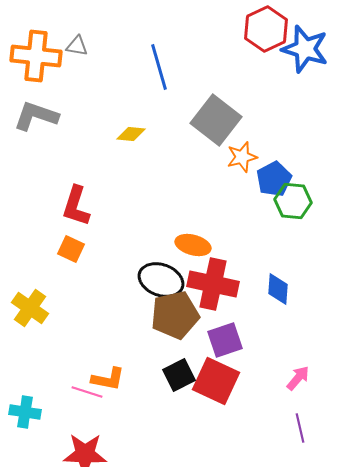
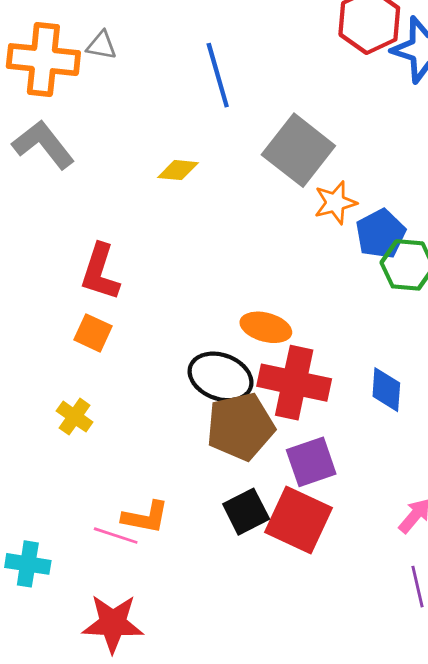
gray L-shape: (36, 116) -> (43, 145), turned 33
yellow cross: (30, 308) -> (75, 417), moved, size x0.7

